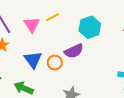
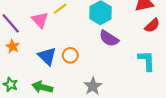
purple semicircle: (74, 51) -> (109, 38), moved, turned 66

